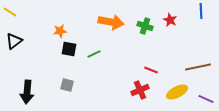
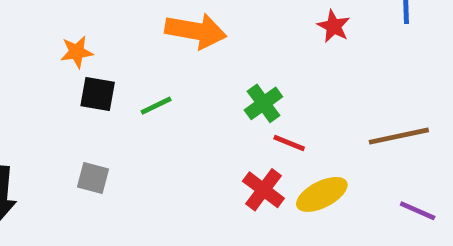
green cross: (145, 26) -> (263, 103), moved, turned 35
red cross: (140, 90) -> (263, 190), turned -30
yellow ellipse: (177, 92) -> (322, 194), moved

